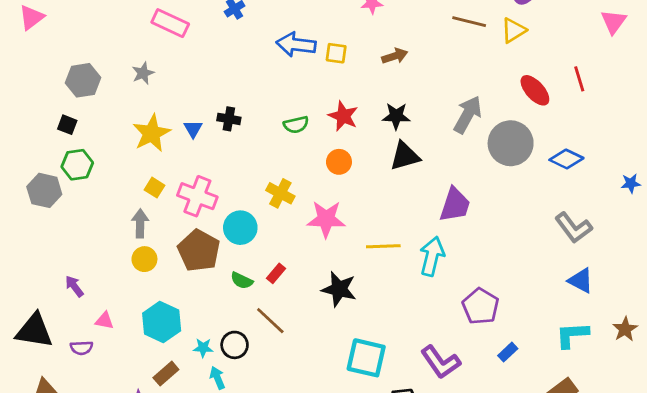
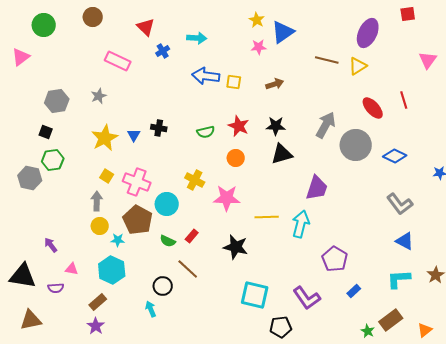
cyan star: (203, 348) -> (118, 240), moved
brown rectangle: (166, 374) -> (98, 302), moved

